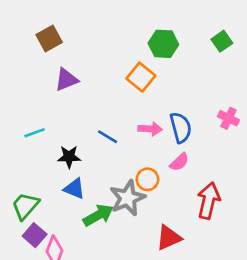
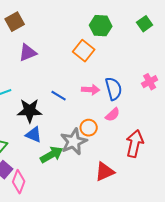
pink cross: (228, 118) -> (150, 82), turned 35
black star: (69, 157) -> (30, 111), size x1.4

